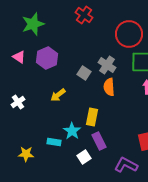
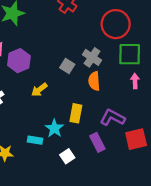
purple hexagon: (47, 58) -> (19, 61), moved
purple rectangle: (99, 141) -> (97, 142), moved
purple L-shape: (126, 165) -> (112, 118), moved

